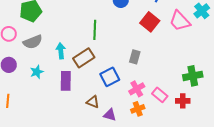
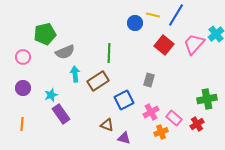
pink trapezoid: (180, 21) -> (194, 44), turned 85
gray semicircle: (33, 42) -> (65, 52), moved
purple rectangle: (66, 81) -> (61, 114), moved, turned -36
red cross: (183, 101) -> (197, 124), turned -32
orange cross: (138, 109) -> (161, 132), moved

